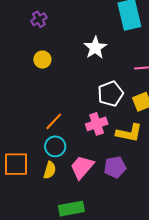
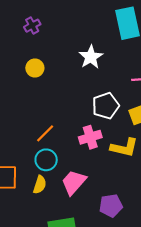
purple pentagon: (115, 167) -> (111, 206), moved

